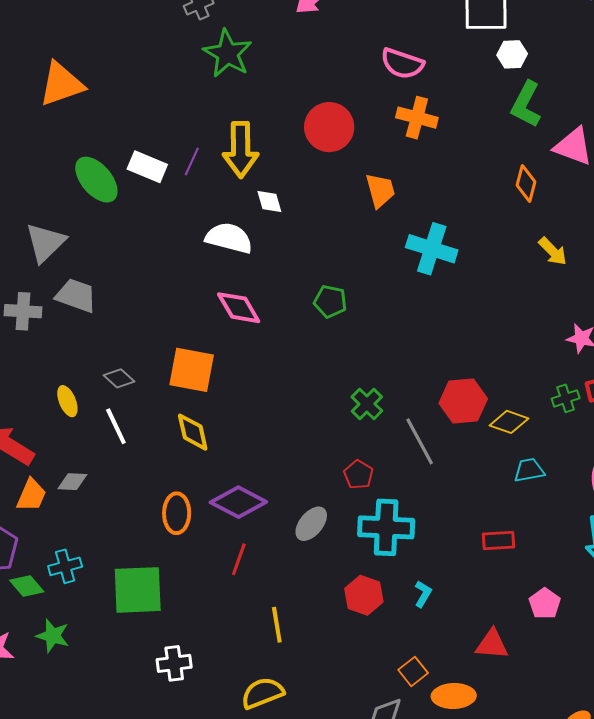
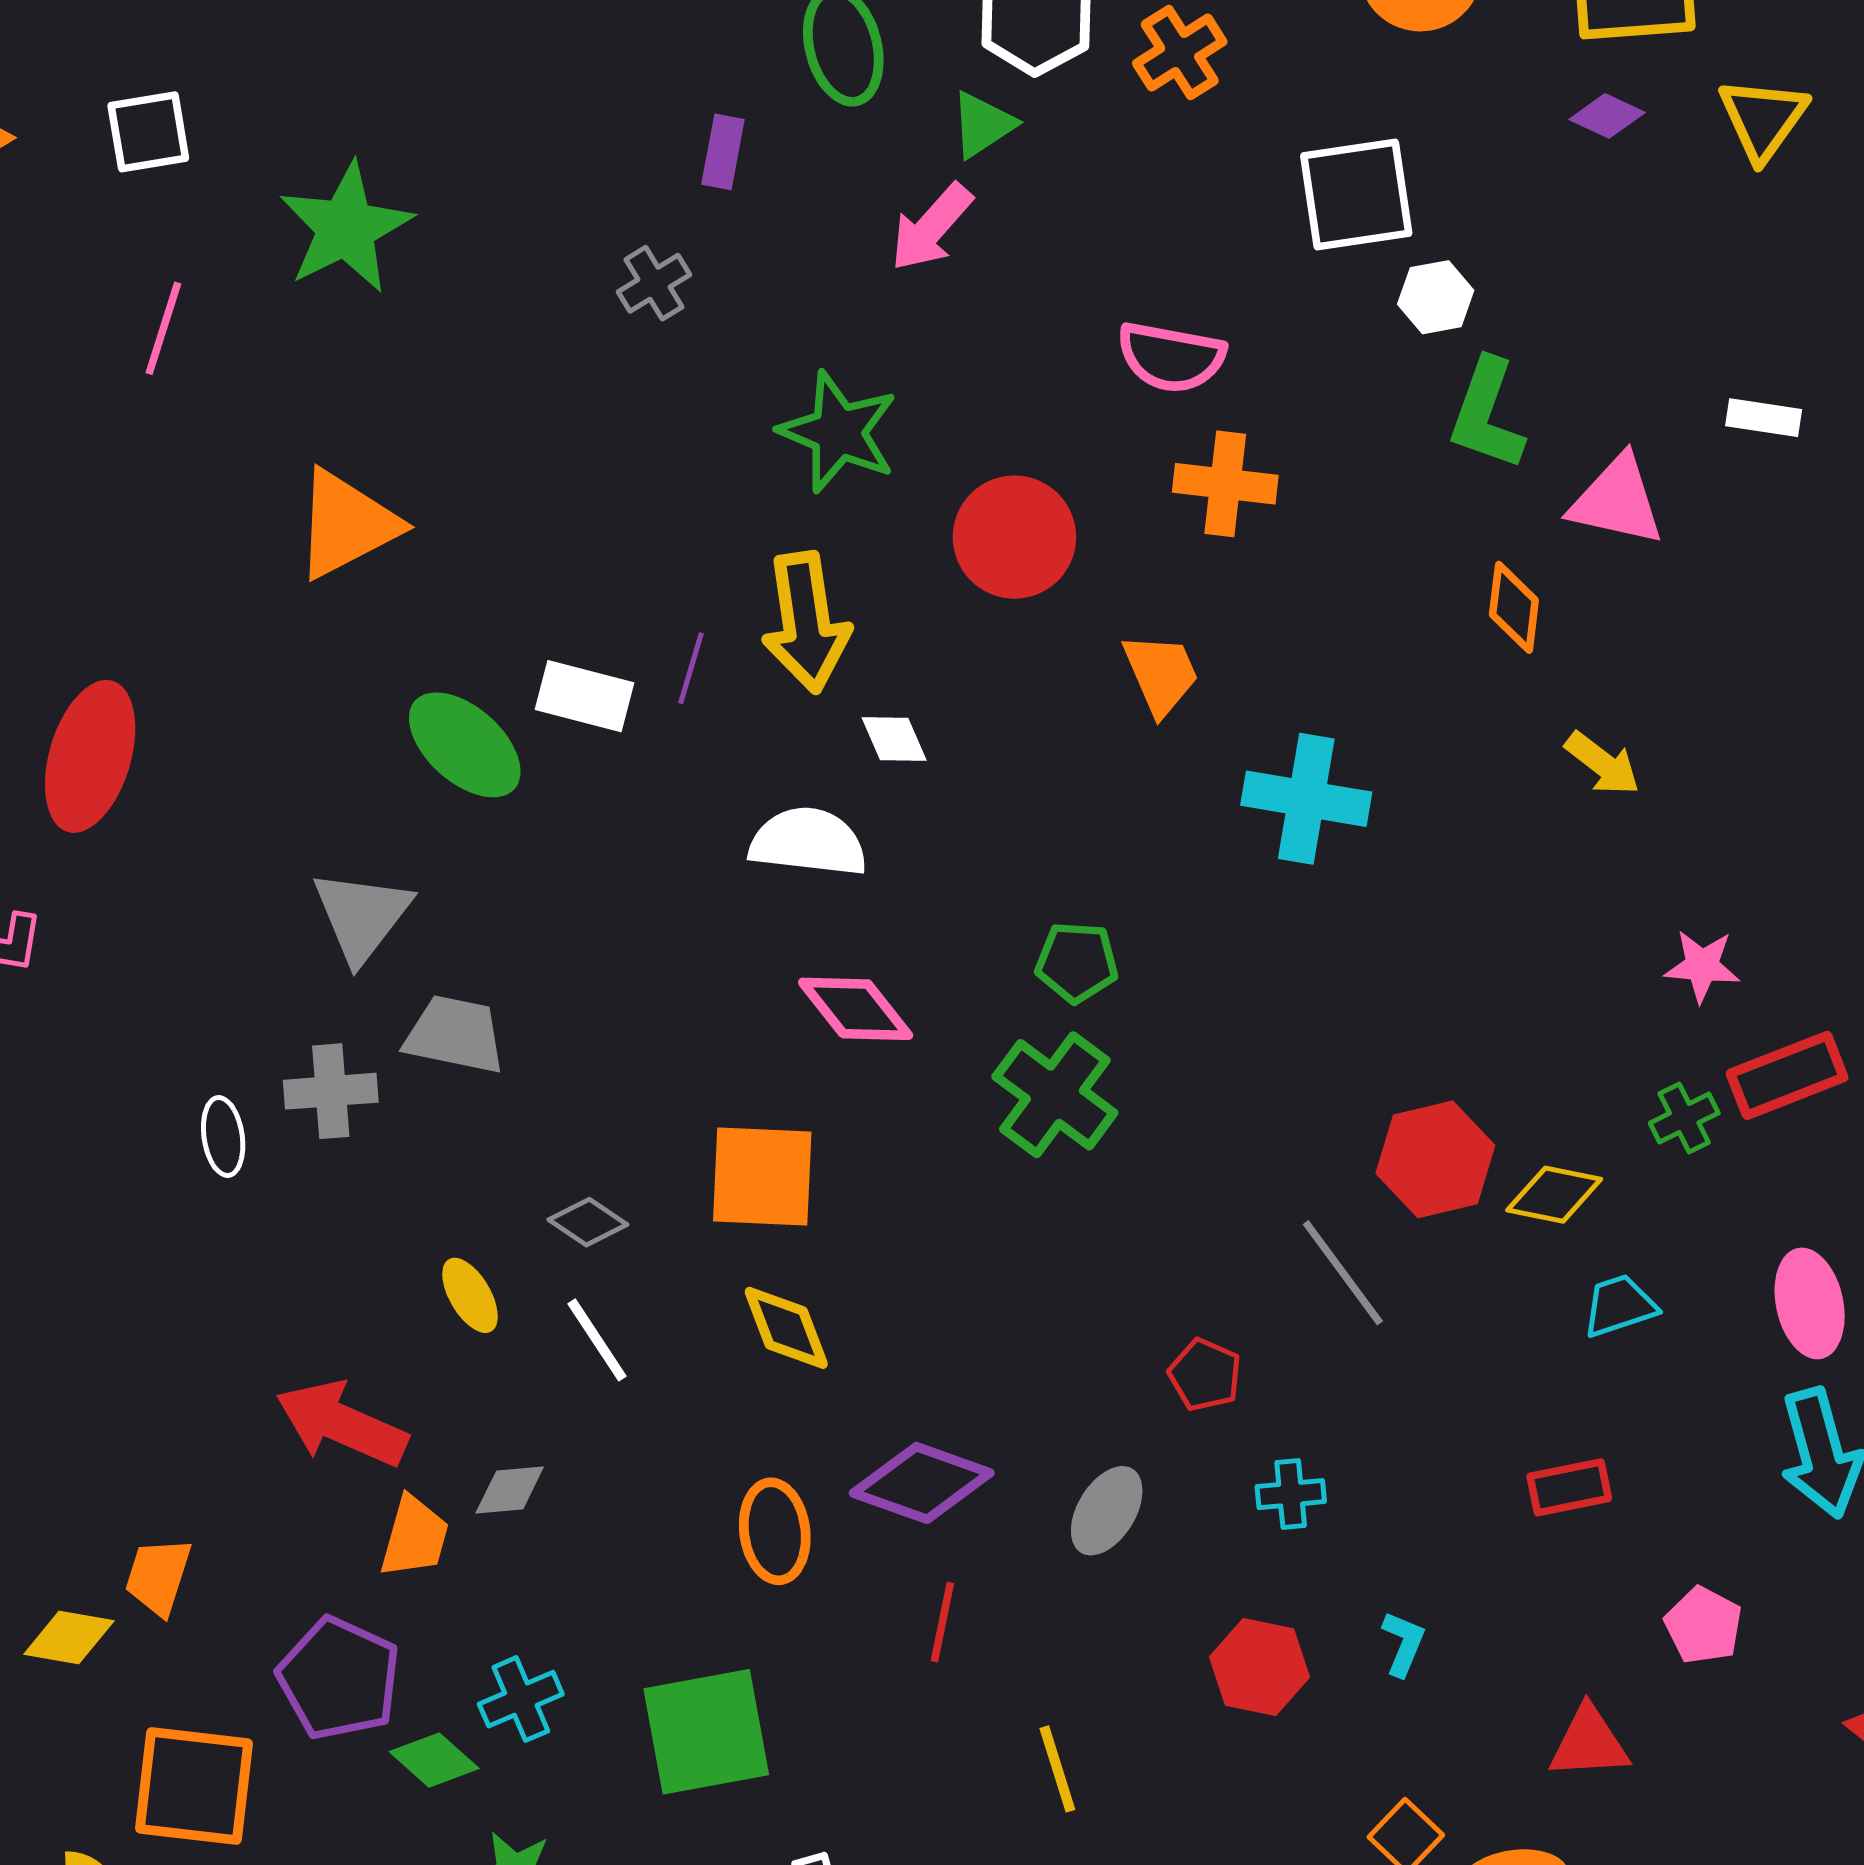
green star: (228, 54) -> (838, 432), moved
green cross: (367, 404) -> (1055, 1095), moved, size x1.5
cyan cross: (386, 527) -> (1291, 1494), size x0.5

